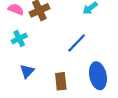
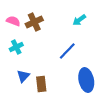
brown rectangle: (61, 81) -> (41, 84), moved

